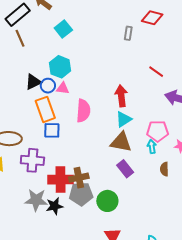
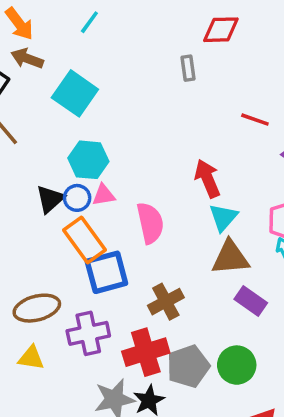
cyan square: (63, 29) -> (75, 93), size x1.4
blue square: (52, 130) -> (106, 272), size x1.4
brown cross: (79, 178) -> (166, 302), moved

